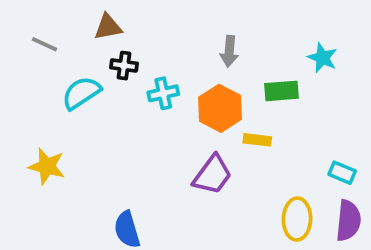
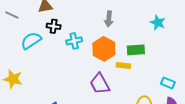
green rectangle: (282, 91) -> (136, 50), moved
purple trapezoid: (212, 175) -> (100, 84), turned 115

